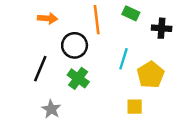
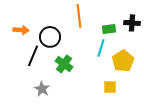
green rectangle: (131, 13) -> (109, 29), moved, turned -32
orange arrow: (48, 18) -> (21, 30), moved
black circle: (75, 45) -> (50, 37), moved

